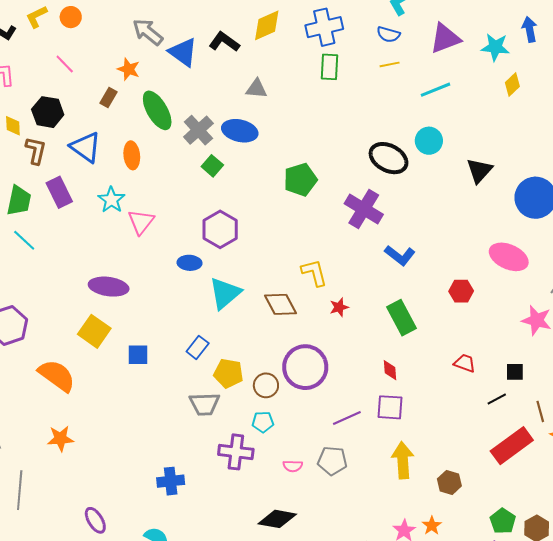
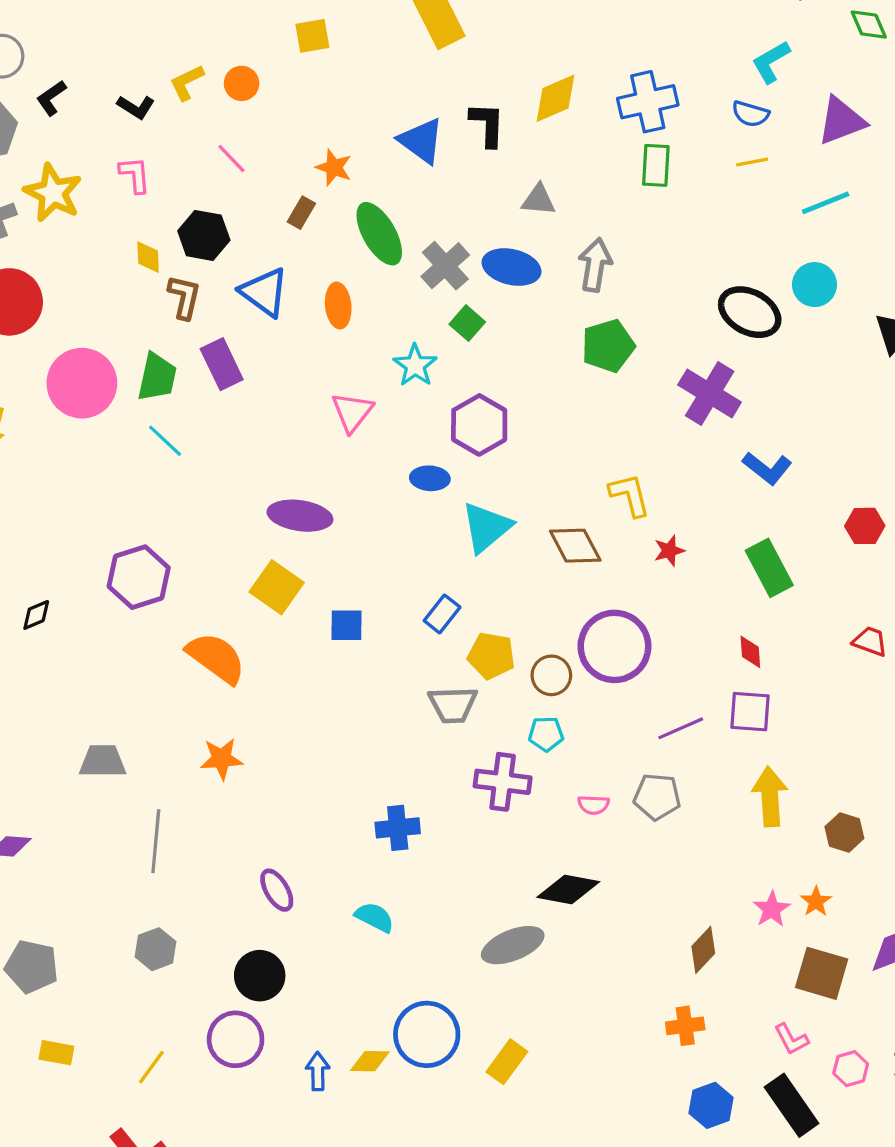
gray arrow: (148, 32) -> (595, 265), moved, turned 60
black L-shape: (224, 42) -> (487, 124), turned 56
cyan star: (111, 200) -> (415, 365), moved

